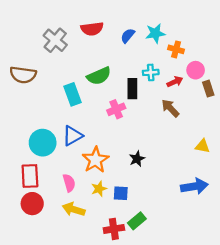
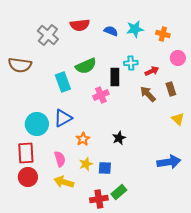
blue semicircle: (128, 36) -> (111, 31), turned 72
orange cross: (176, 49) -> (163, 34), moved
pink circle: (196, 70) -> (178, 58), moved
brown rectangle: (208, 89) -> (171, 89), moved
yellow triangle: (202, 146) -> (178, 119), moved, turned 32
orange star: (95, 160) -> (83, 139), size x0.6

